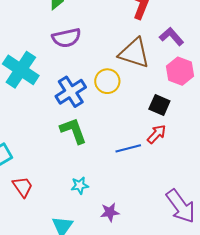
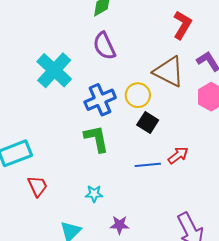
purple semicircle: (66, 38) -> (104, 46), turned 68
black square: (159, 105) -> (148, 123), moved

